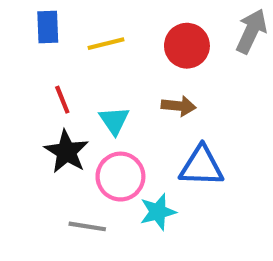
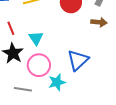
brown arrow: (179, 106) -> (99, 22), moved
blue triangle: (201, 166) -> (78, 60), turned -45

